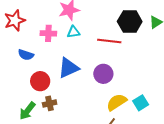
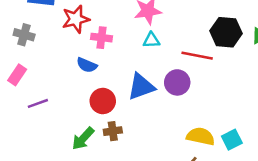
pink cross: (48, 33) -> (102, 38), moved
purple circle: (103, 74) -> (177, 82), moved
yellow semicircle: (117, 102) -> (201, 136), turned 40

